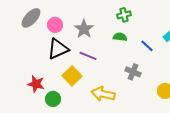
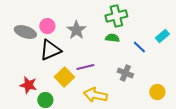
green cross: (124, 15) -> (116, 16), size x1.5
gray ellipse: (31, 18) -> (25, 32), moved, turned 65
purple line: (88, 56) -> (85, 67), moved, turned -36

